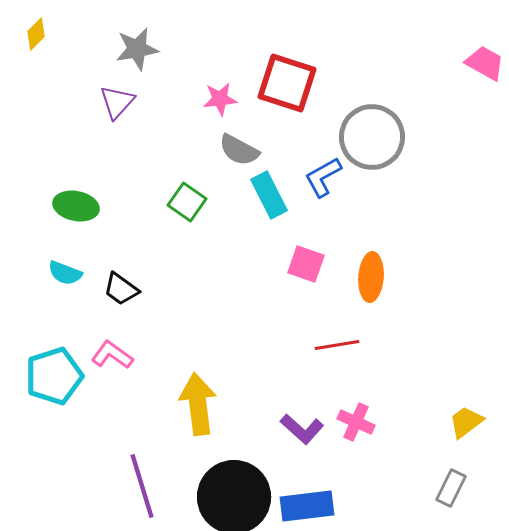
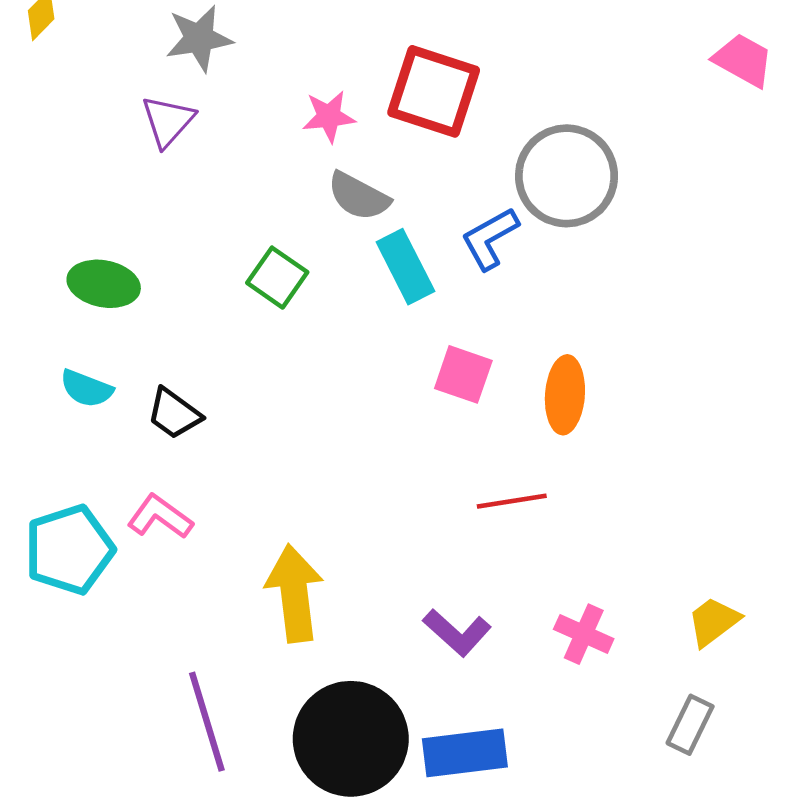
pink cross: (356, 422) -> (584, 634), moved

